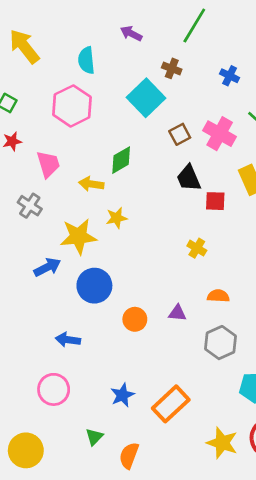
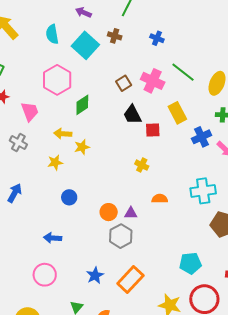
cyan square: (146, 98) -> (85, 45), moved
pink hexagon: (72, 106) -> (57, 80), moved
yellow arrow: (91, 184) -> (63, 134), moved
yellow star: (78, 236) -> (55, 162), size x0.6
blue arrow: (47, 267) -> (15, 193), moved, turned -30
blue circle: (94, 286) -> (69, 197), size x0.6
orange circle: (135, 319) -> (109, 212), moved
gray hexagon: (220, 343) -> (121, 236), moved

